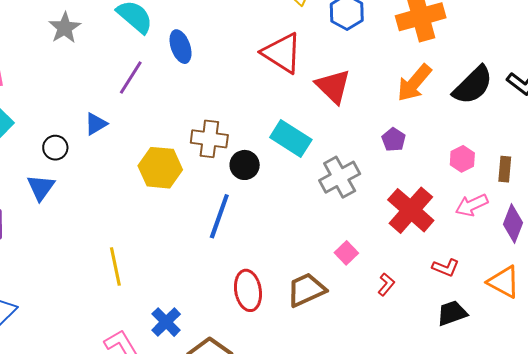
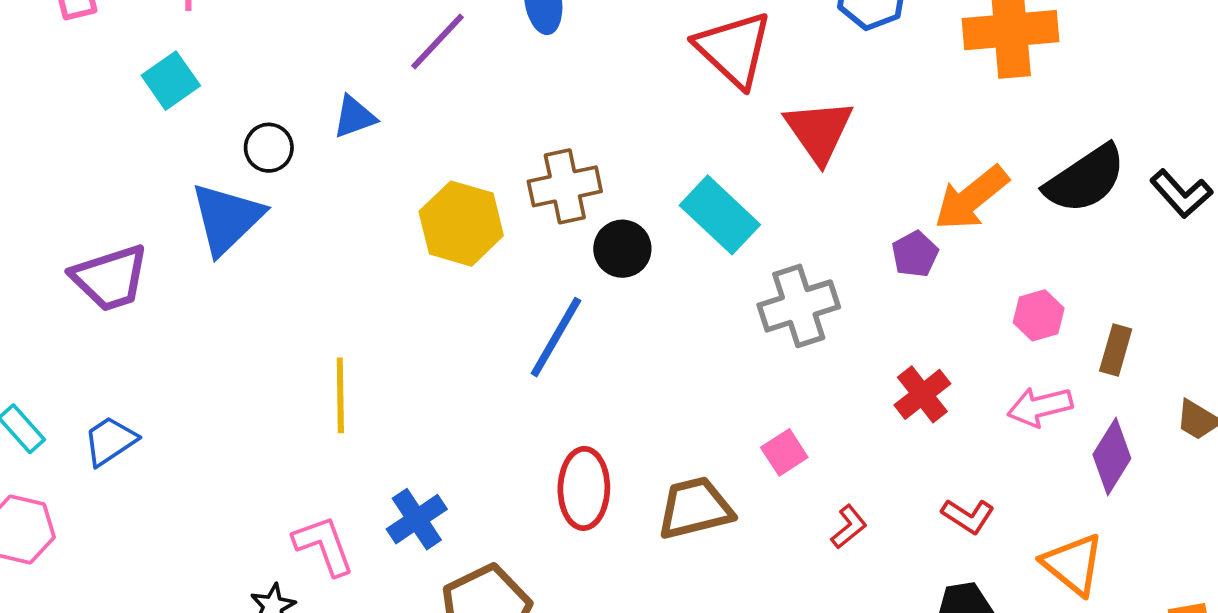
orange arrow: (414, 83) -> (971, 198), moved
brown cross: (209, 139) -> (565, 186), turned -30
blue triangle: (41, 188) -> (227, 218), size x1.4
red cross: (411, 210) -> (922, 394), size x0.6

